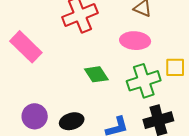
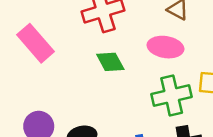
green diamond: (96, 74) -> (110, 62), moved

